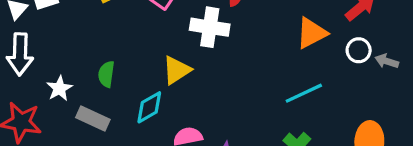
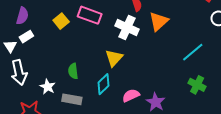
white cross: (210, 27) -> (127, 28), turned 30
orange triangle: (312, 33) -> (159, 21), moved

